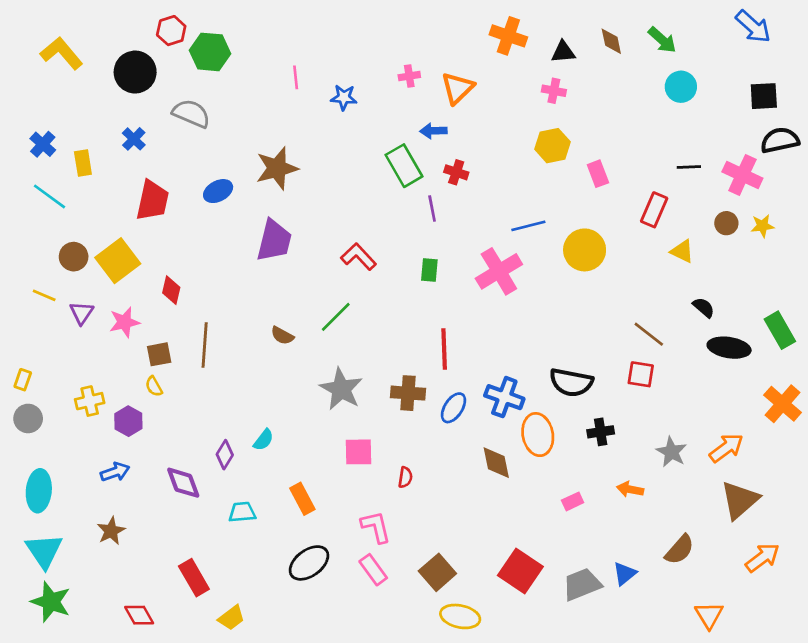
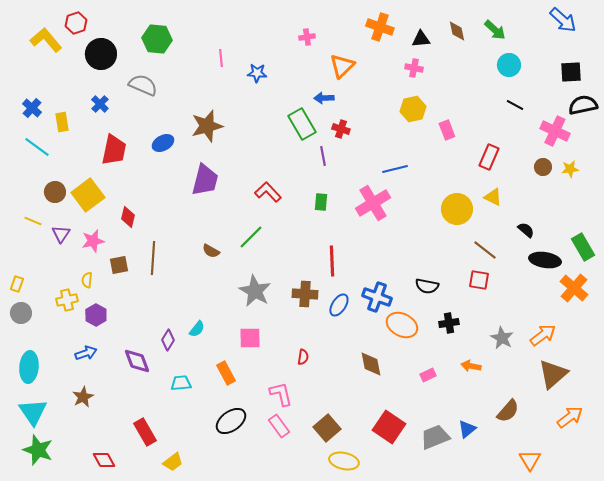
red hexagon: (171, 31) -> (76, 23), moved
pink cross: (409, 76) -> (307, 37), moved
black line: (689, 167) -> (515, 105), moved, turned 30
yellow circle: (585, 250) -> (457, 209), moved
yellow triangle: (682, 251) -> (493, 197), moved
black semicircle: (571, 382) -> (427, 286), size x0.7
yellow semicircle: (154, 386) -> (87, 280), moved, turned 35
orange cross: (783, 404) -> (574, 288), moved
orange ellipse: (538, 435) -> (402, 325), turned -52
pink square: (359, 452) -> (250, 338), moved
brown diamond: (496, 463) -> (371, 364), moved

